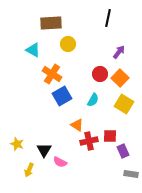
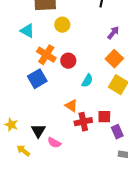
red circle: (100, 74) -> (68, 61), moved
blue square: (62, 96) -> (37, 79), moved
yellow arrow: (29, 170) -> (23, 151), turned 104

